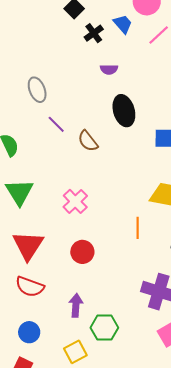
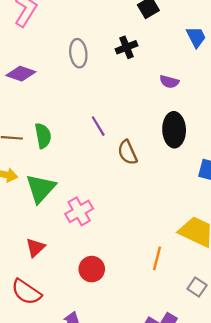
black cross: (94, 33) -> (126, 47), moved
gray ellipse: (37, 90) -> (78, 53), moved
pink cross: (75, 201) -> (79, 211), moved
red triangle: (28, 246) -> (35, 248), size x0.6

